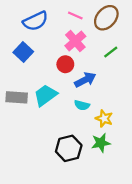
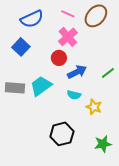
green line: (111, 52) -> (108, 73), moved
green star: (101, 143) -> (103, 144), moved

